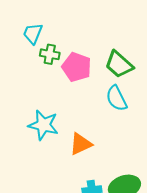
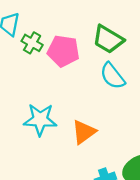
green cross: (50, 54) -> (32, 43), turned 30

